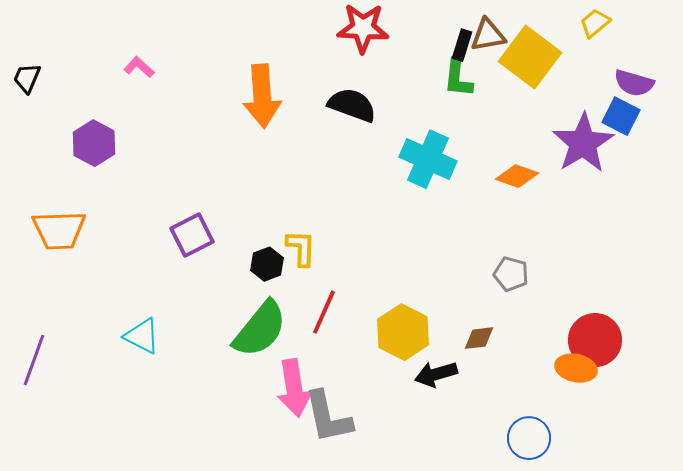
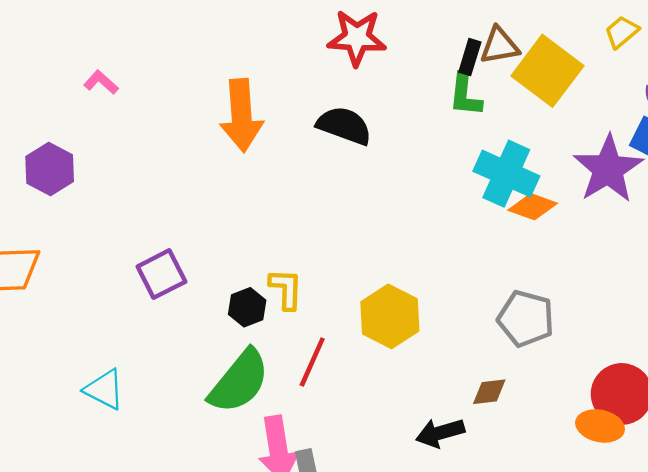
cyan cross: (428, 159) -> (506, 174), moved
gray pentagon: (511, 274) -> (526, 319), size x1.4
yellow hexagon: (403, 332) -> (390, 316), moved

